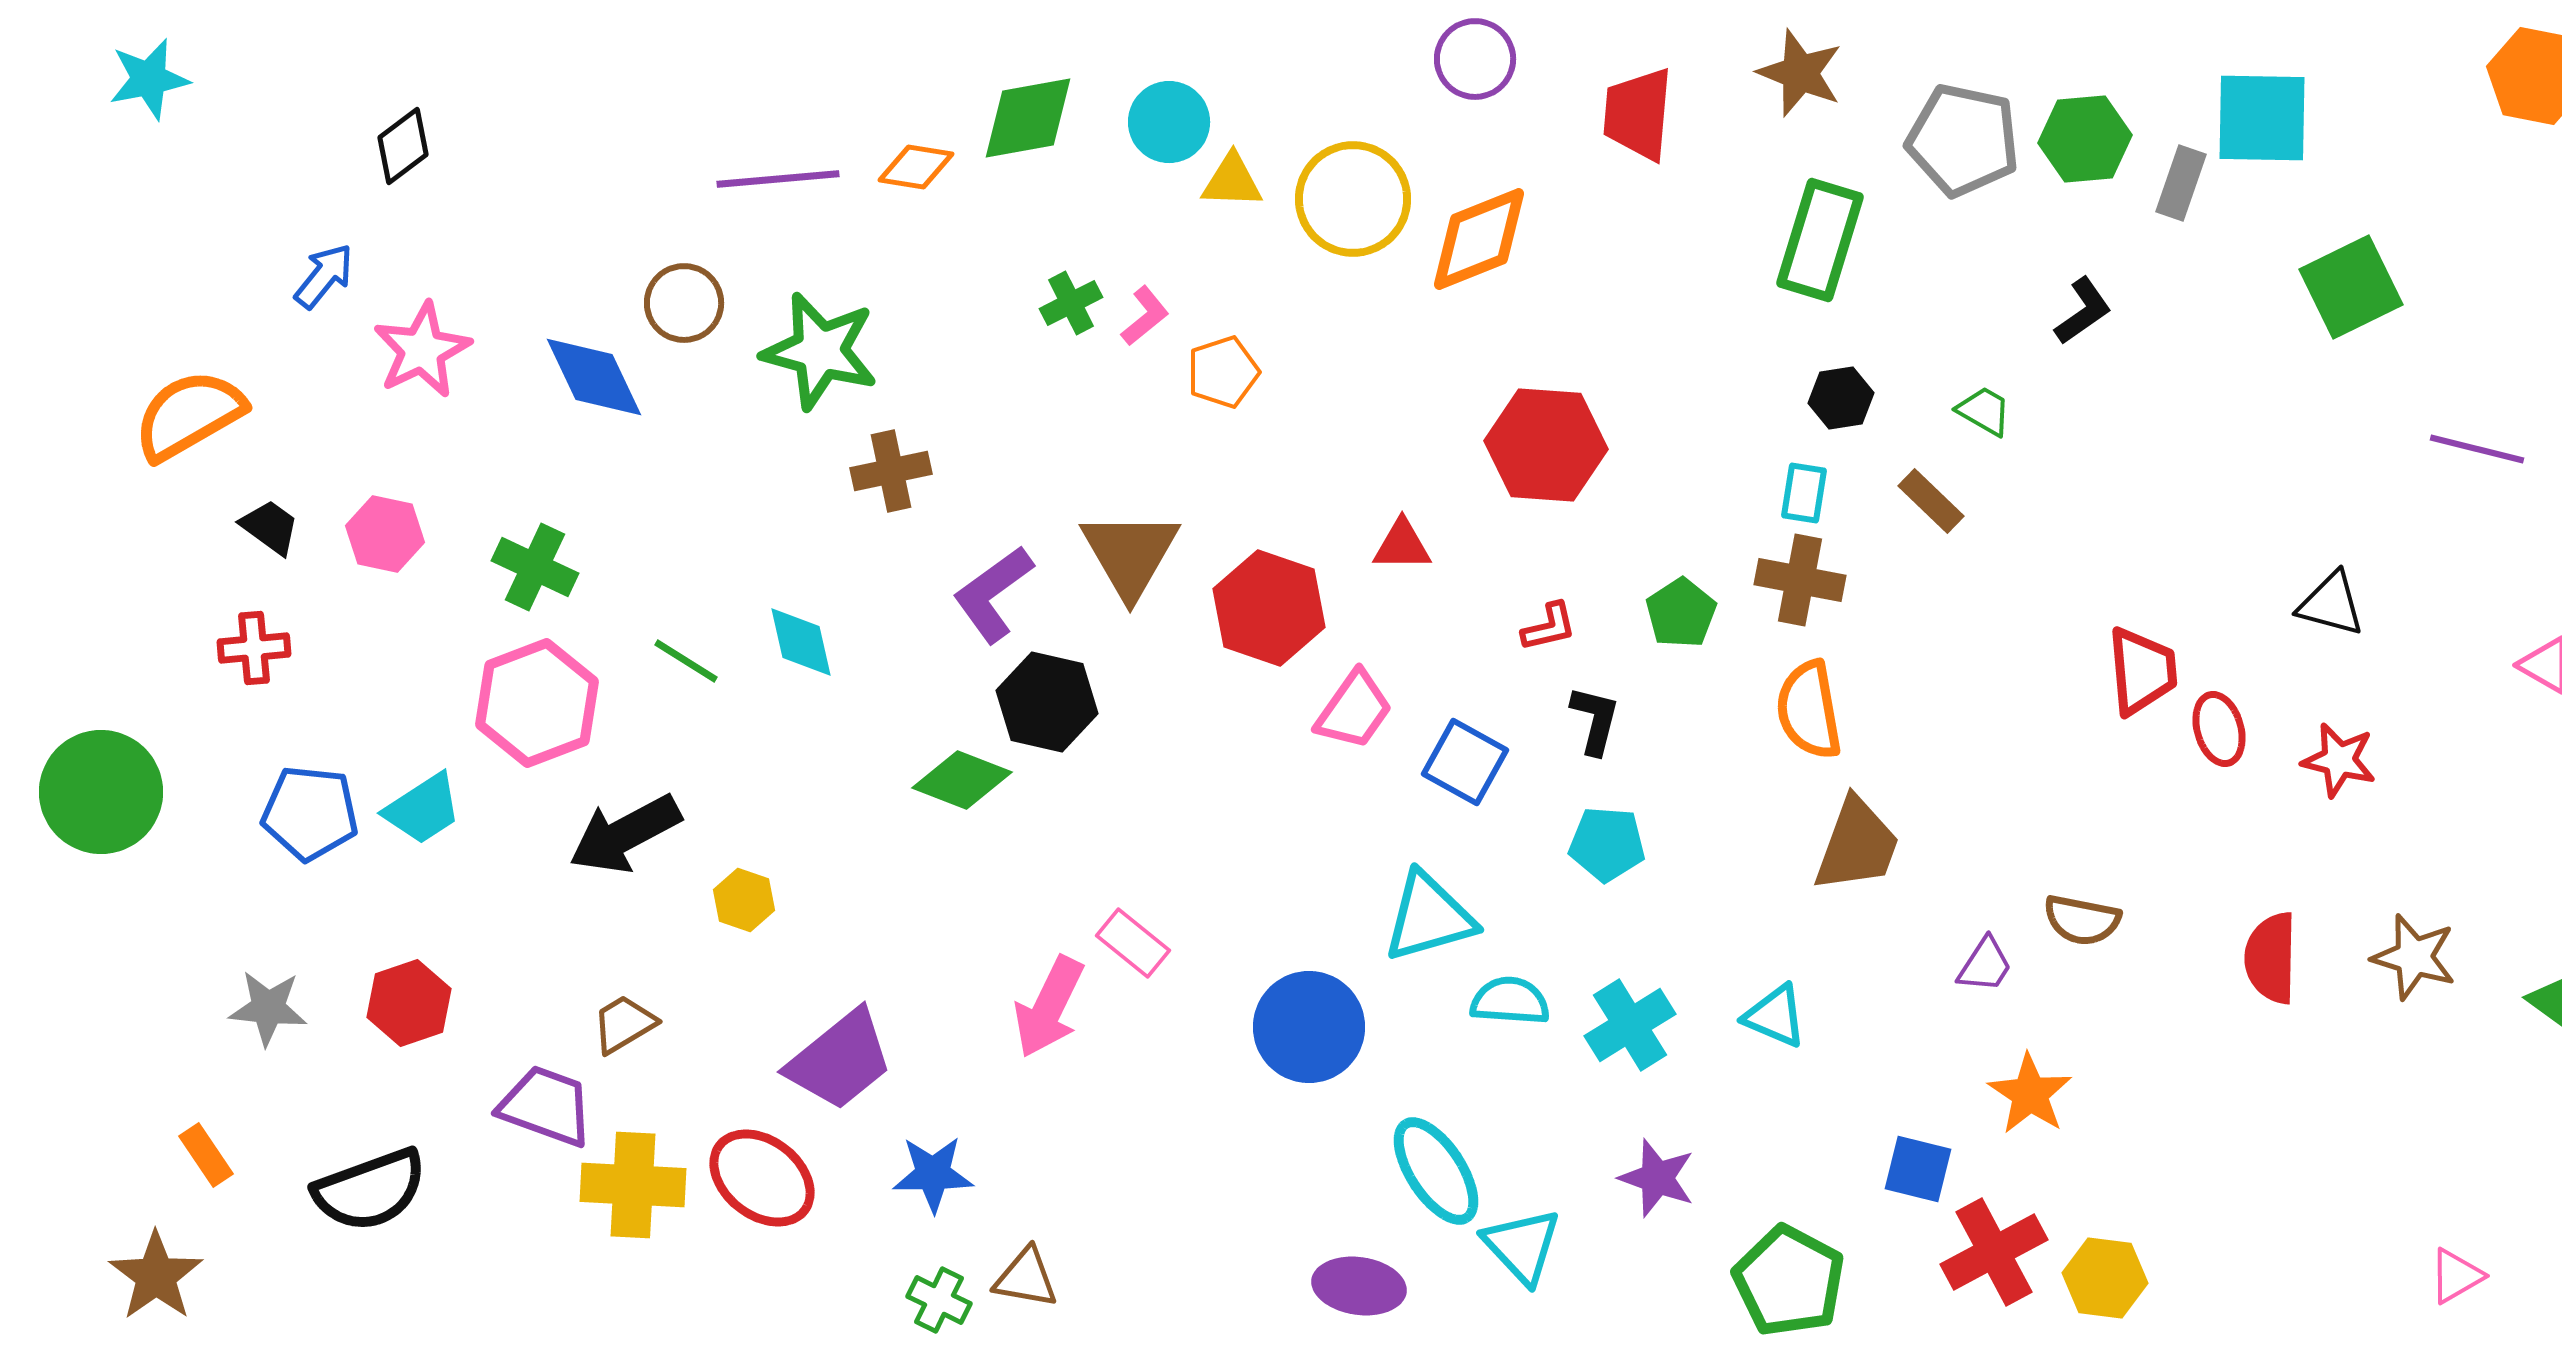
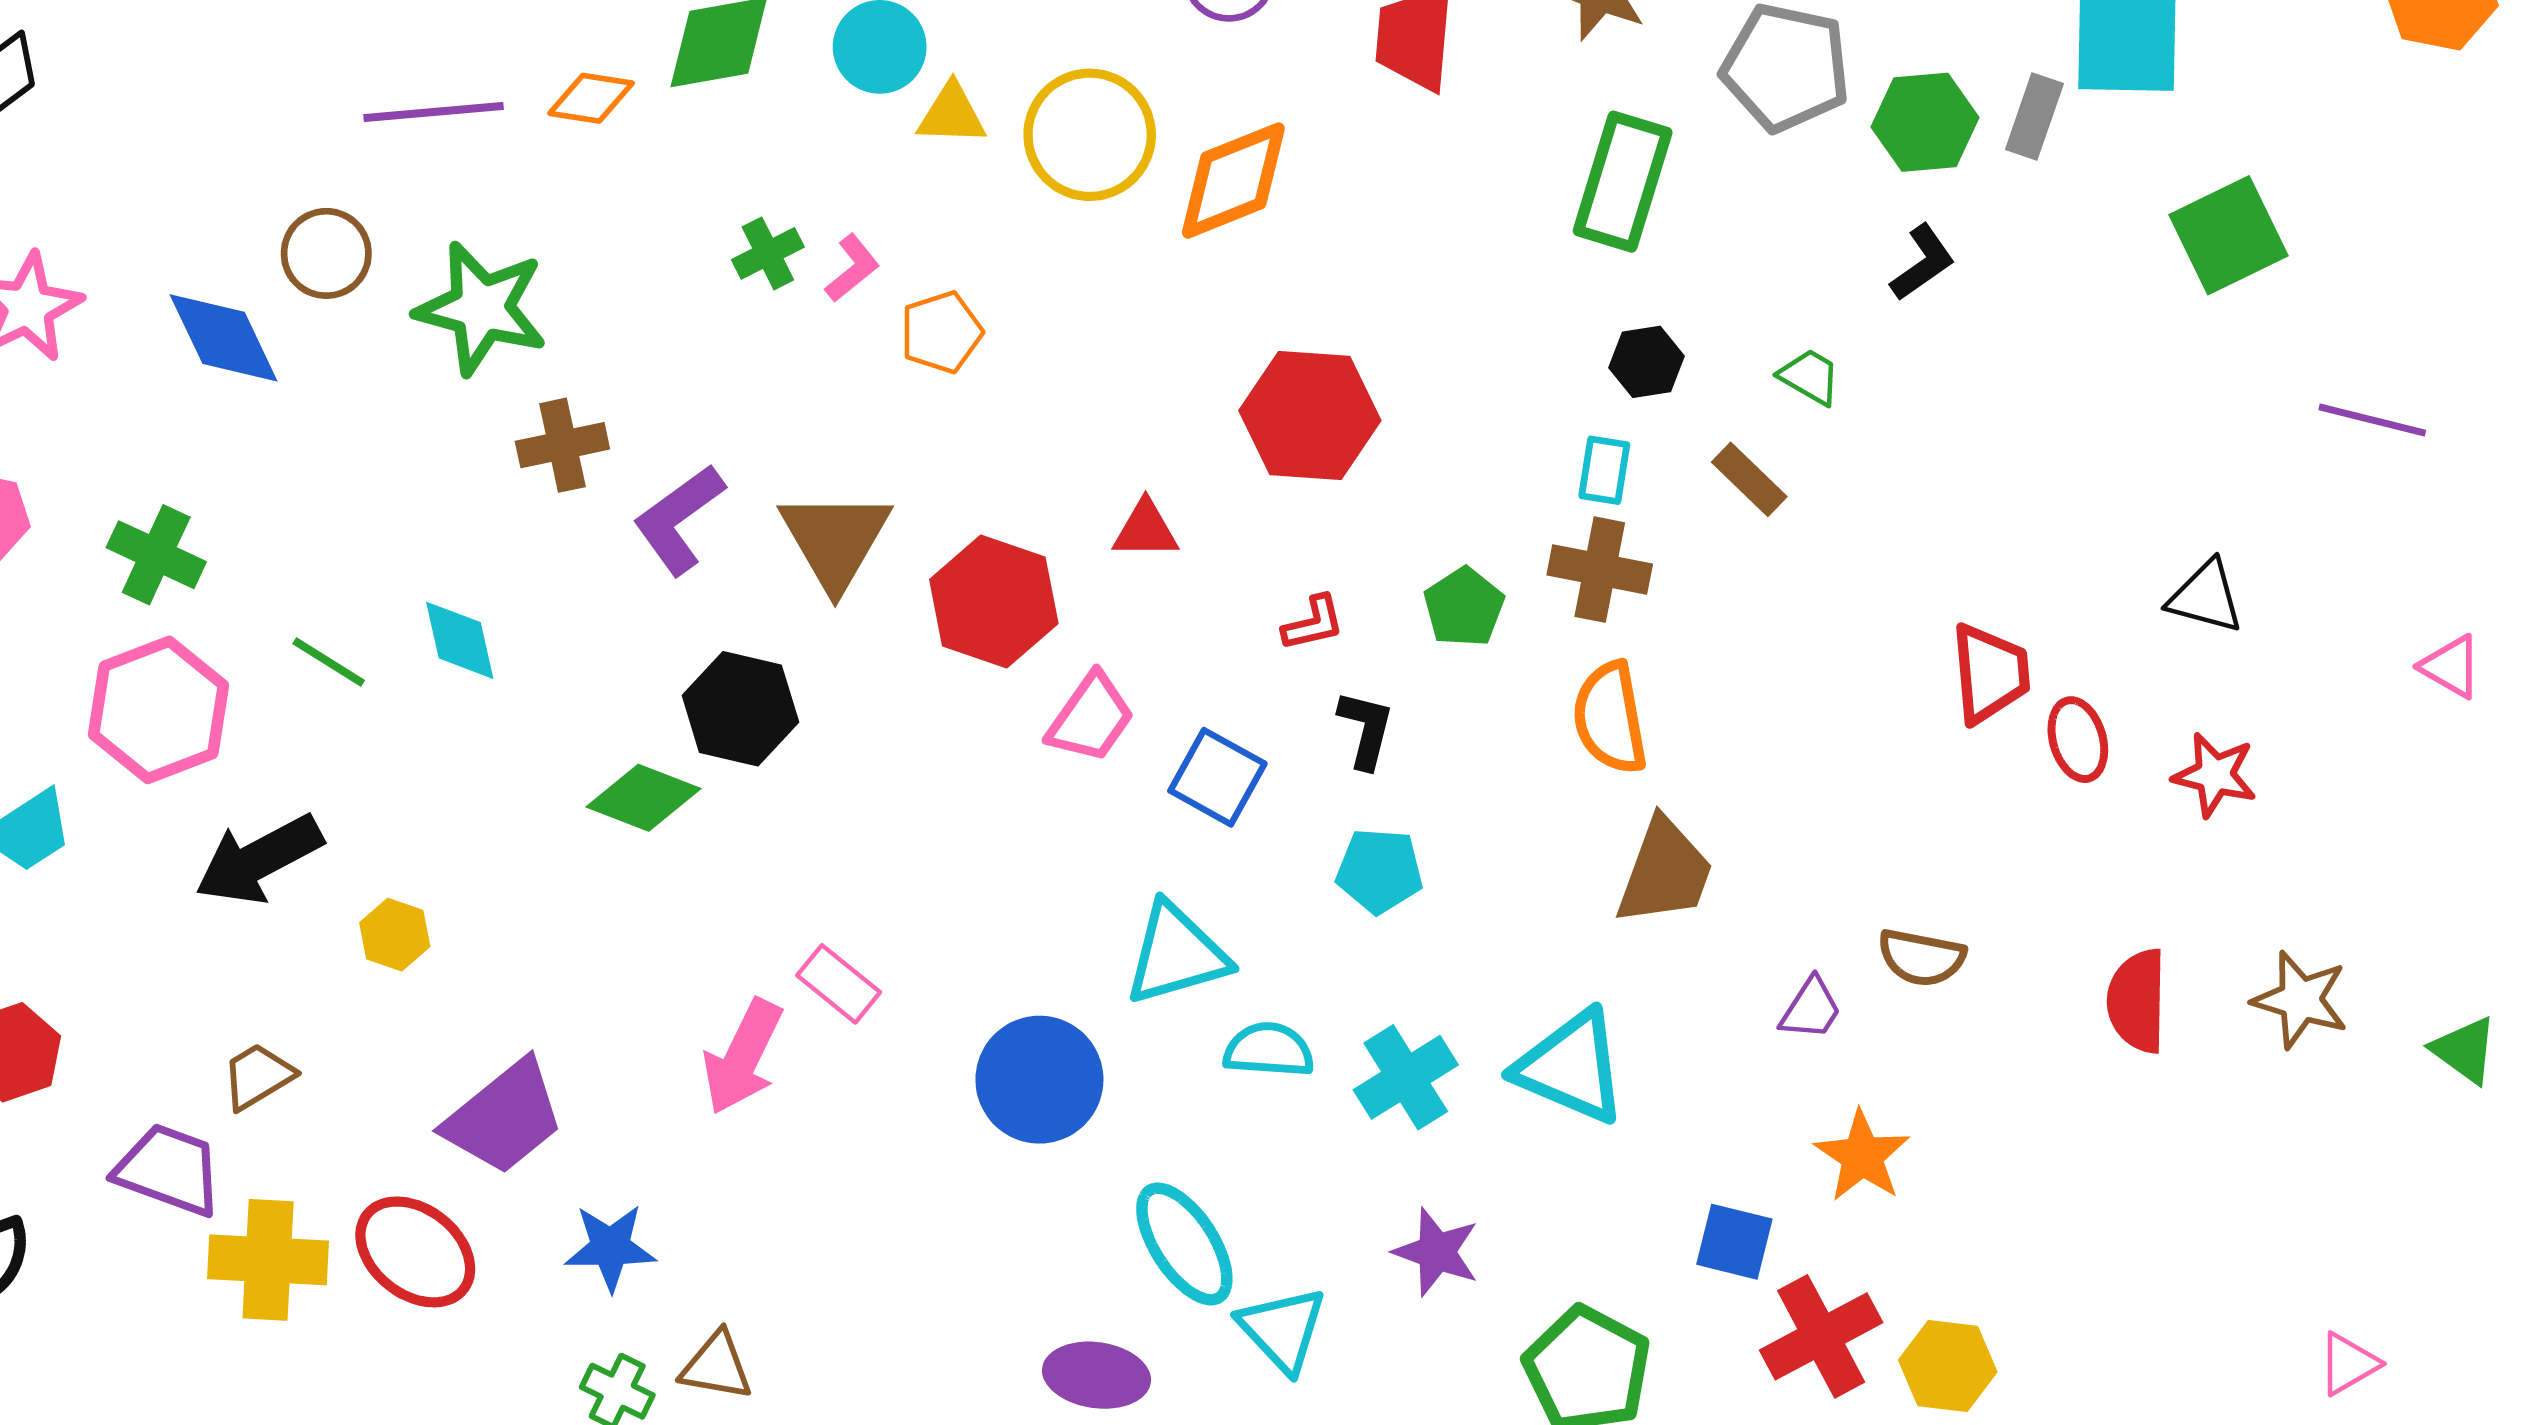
green hexagon: (2085, 139) -> (1925, 122), moved
purple L-shape: (993, 594) -> (679, 519), moved
cyan triangle: (1775, 1016) -> (1571, 1067), size x1.6

